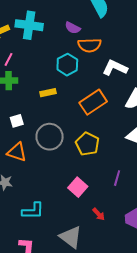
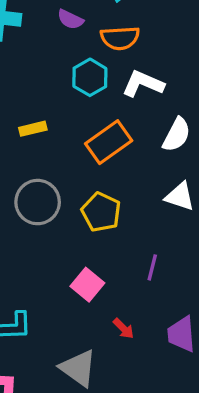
orange semicircle: (89, 45) -> (120, 38), moved
cyan hexagon: (67, 65) -> (90, 77), moved

